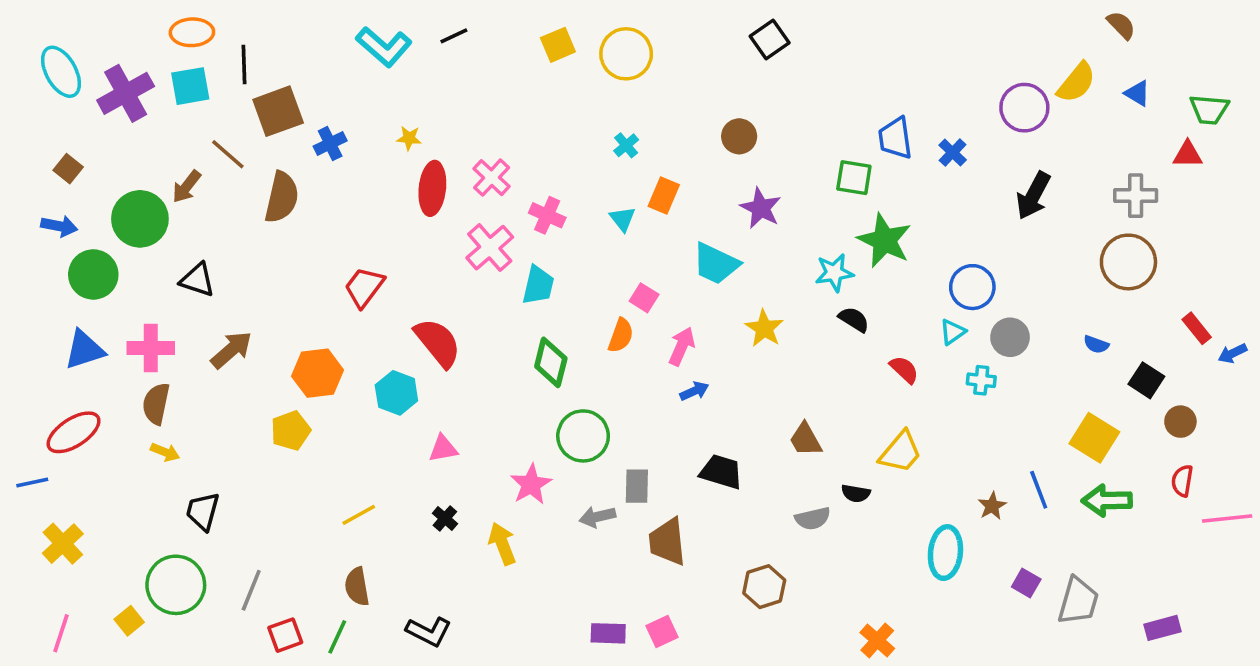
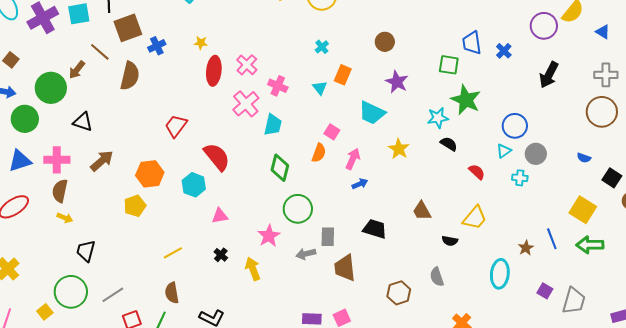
blue triangle: (1137, 93) -> (603, 32), moved
gray semicircle: (813, 518) -> (437, 277), moved, turned 84
gray line: (251, 590) -> (113, 295), turned 35

